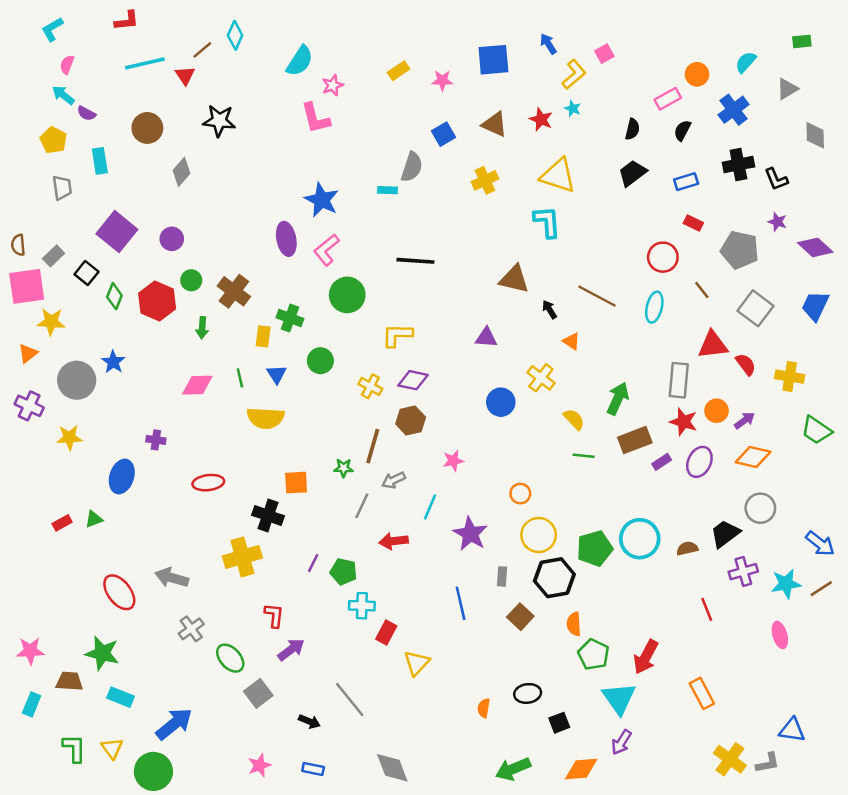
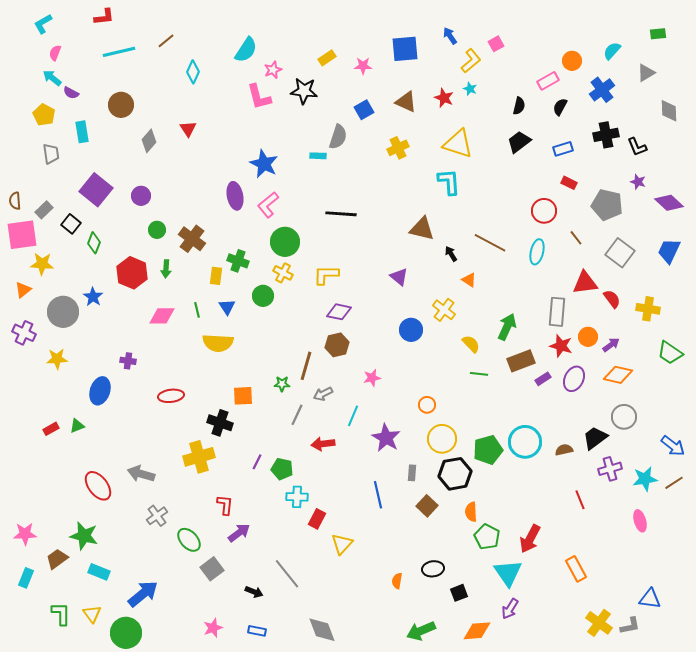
cyan diamond: (235, 35) -> (193, 72), moved
red triangle: (185, 76) -> (188, 129), moved
black star: (219, 121) -> (304, 91), moved
red hexagon: (157, 301) -> (132, 273), moved
purple triangle: (486, 338) -> (399, 277), turned 36
yellow cross: (370, 386) -> (283, 273), moved
brown trapezoid: (69, 681) -> (57, 559), turned -40

